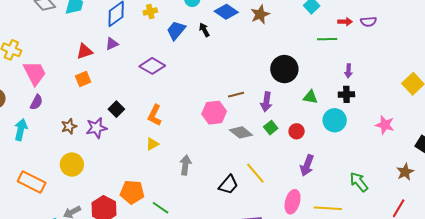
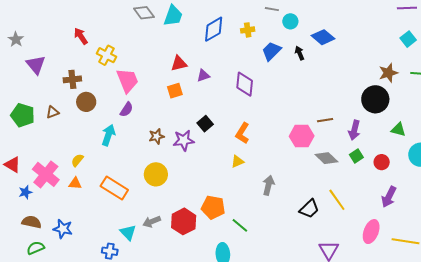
brown star: (260, 14) -> (388, 73), moved
purple triangle: (112, 44) -> (203, 76), moved
purple diamond: (152, 66) -> (245, 84), turned 60

